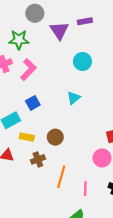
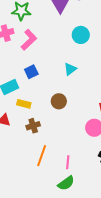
brown circle: (55, 137) -> (59, 101), moved
orange line: (61, 177) -> (42, 156), moved
pink line: (85, 189) -> (68, 162), moved

